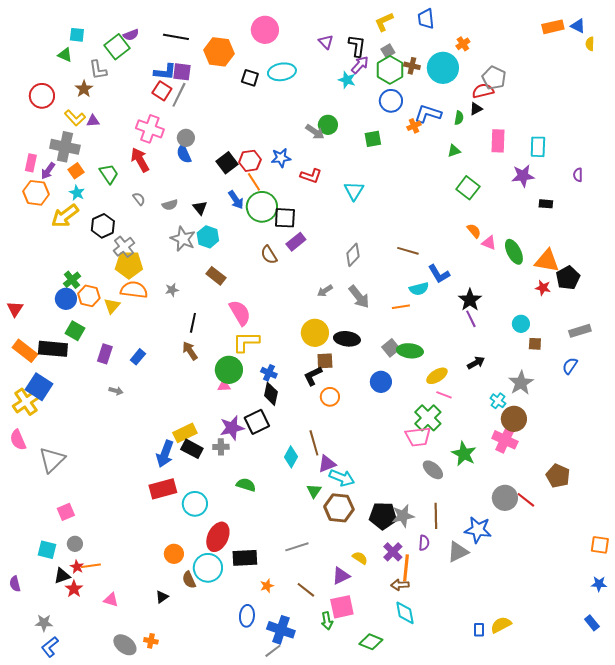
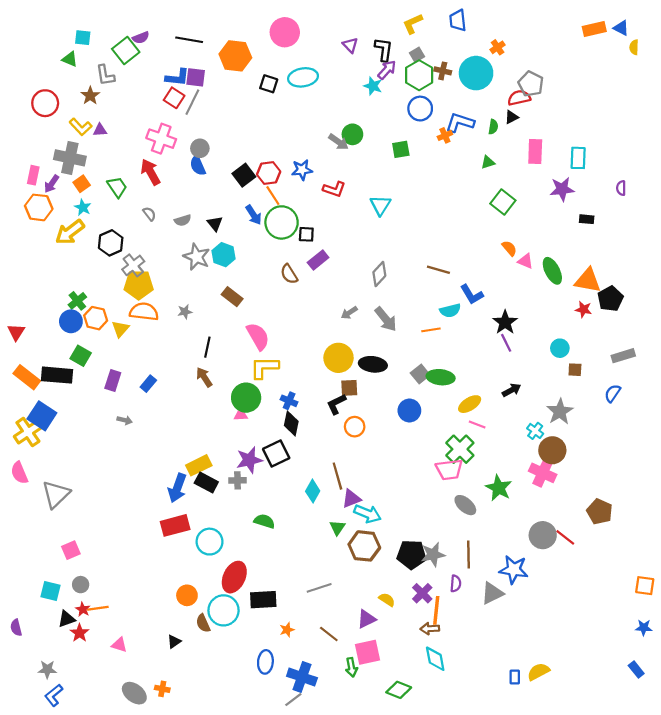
black square: (285, 218) -> (306, 234), size x0.7

